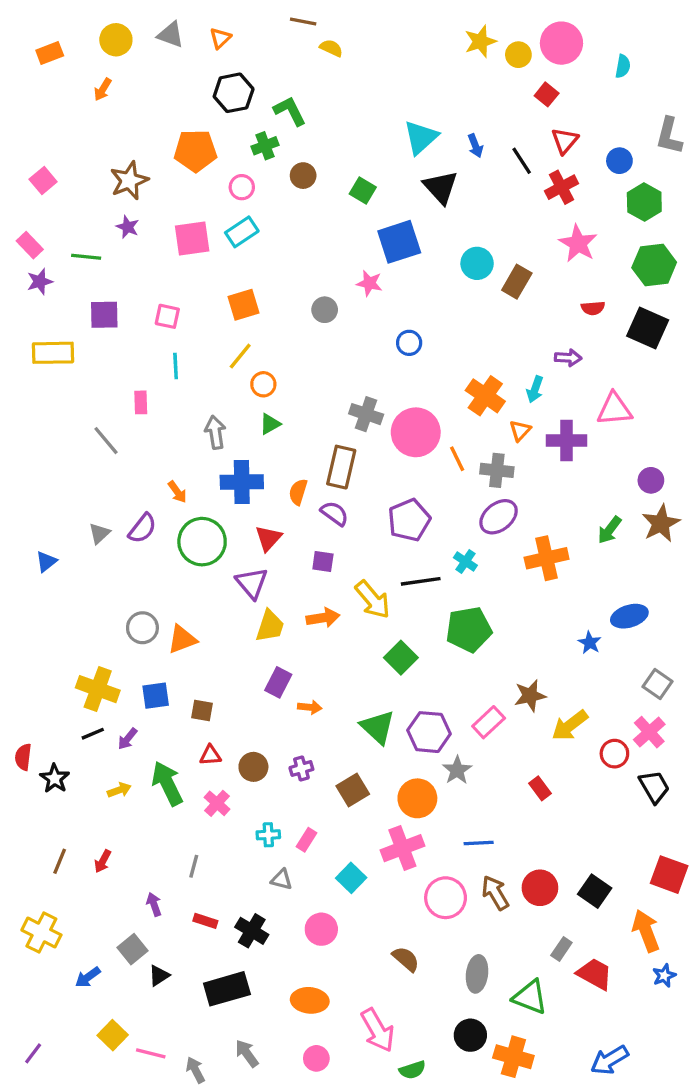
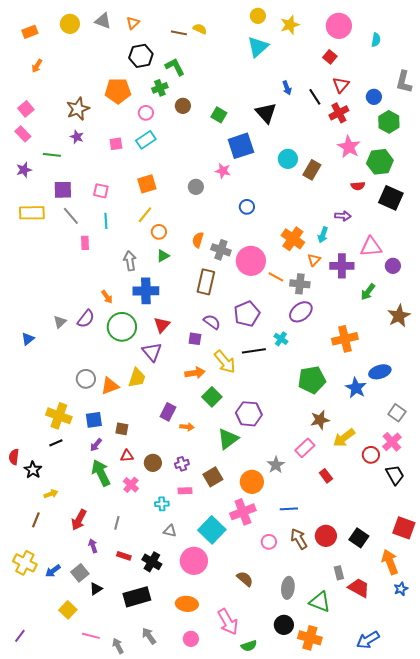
brown line: (303, 22) -> (179, 33), moved
yellow circle: (518, 55) -> (258, 16), moved
orange arrow: (103, 89) -> (37, 66), moved
cyan triangle: (421, 137) -> (258, 47), moved
pink square: (192, 239) -> (116, 144), size x0.6
pink rectangle: (30, 245) -> (23, 134), moved
green hexagon: (654, 265) -> (380, 162), moved
gray line: (106, 441) -> (71, 216), moved
orange line: (457, 459) -> (276, 277), turned -35
purple circle: (651, 480) -> (393, 266), moved
orange semicircle: (298, 492) -> (198, 240), moved
purple semicircle: (335, 513) -> (212, 322), moved
green arrow: (610, 530) -> (368, 292), moved
orange cross: (547, 558) -> (345, 339), moved
yellow trapezoid: (270, 626) -> (137, 378), moved
green pentagon: (469, 629) -> (312, 380), moved
blue star: (590, 643) -> (356, 388), size x1.5
green square: (401, 658) -> (212, 397), moved
pink rectangle: (489, 722) -> (305, 448), moved
green triangle: (378, 727) -> (228, 439), turned 40
purple hexagon: (429, 732) -> (249, 414), moved
purple arrow: (128, 739) -> (96, 445), moved
yellow arrow: (119, 790) -> (51, 494), moved
pink rectangle: (306, 840) -> (185, 491), moved, turned 56
red arrow: (103, 861) -> (79, 520), moved, size x1.5
cyan square: (351, 878) -> (212, 530), size x1.5
pink circle: (446, 898) -> (269, 542), size x0.6
pink circle: (321, 929) -> (194, 561), size x1.4
gray rectangle: (561, 949) -> (339, 573), turned -48
blue arrow: (88, 977) -> (53, 571), moved
yellow square: (113, 1035) -> (68, 610), moved

